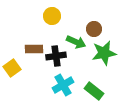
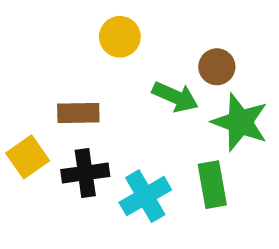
green star: (104, 53) -> (240, 122), turned 30
black cross: (56, 56) -> (85, 173), moved
green rectangle: (94, 91) -> (212, 185), moved, turned 42

